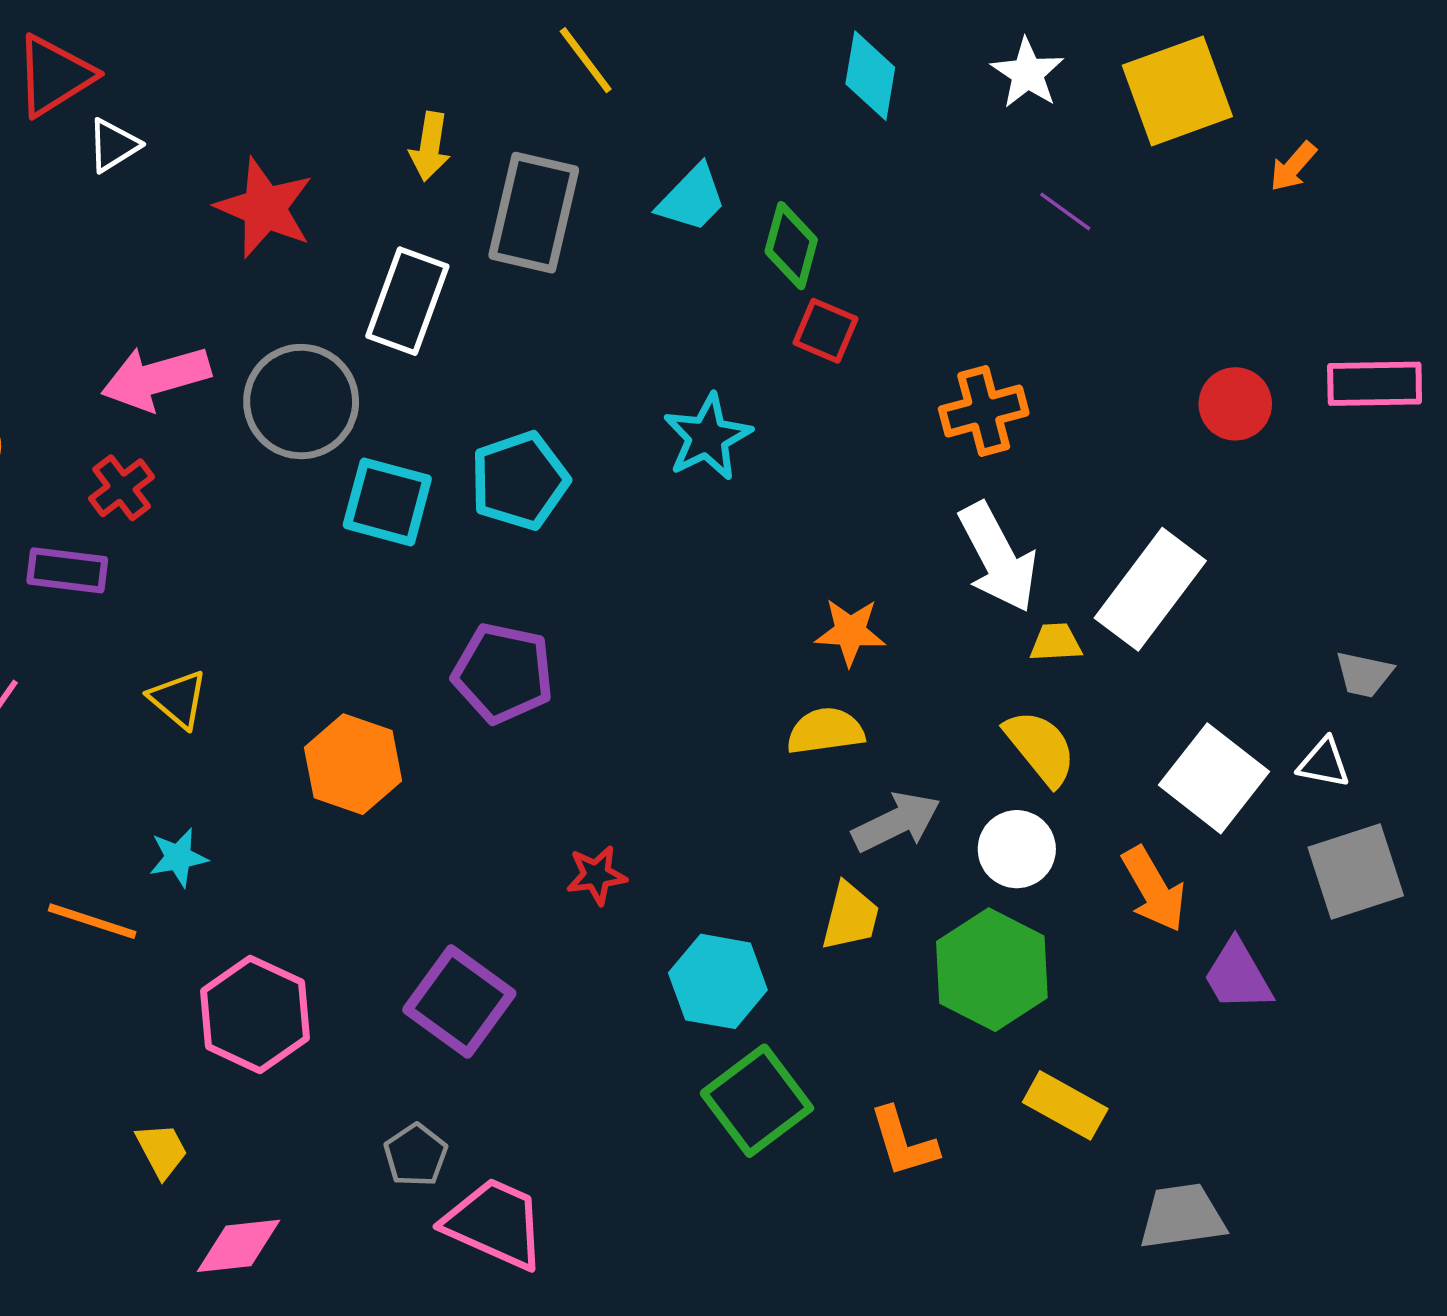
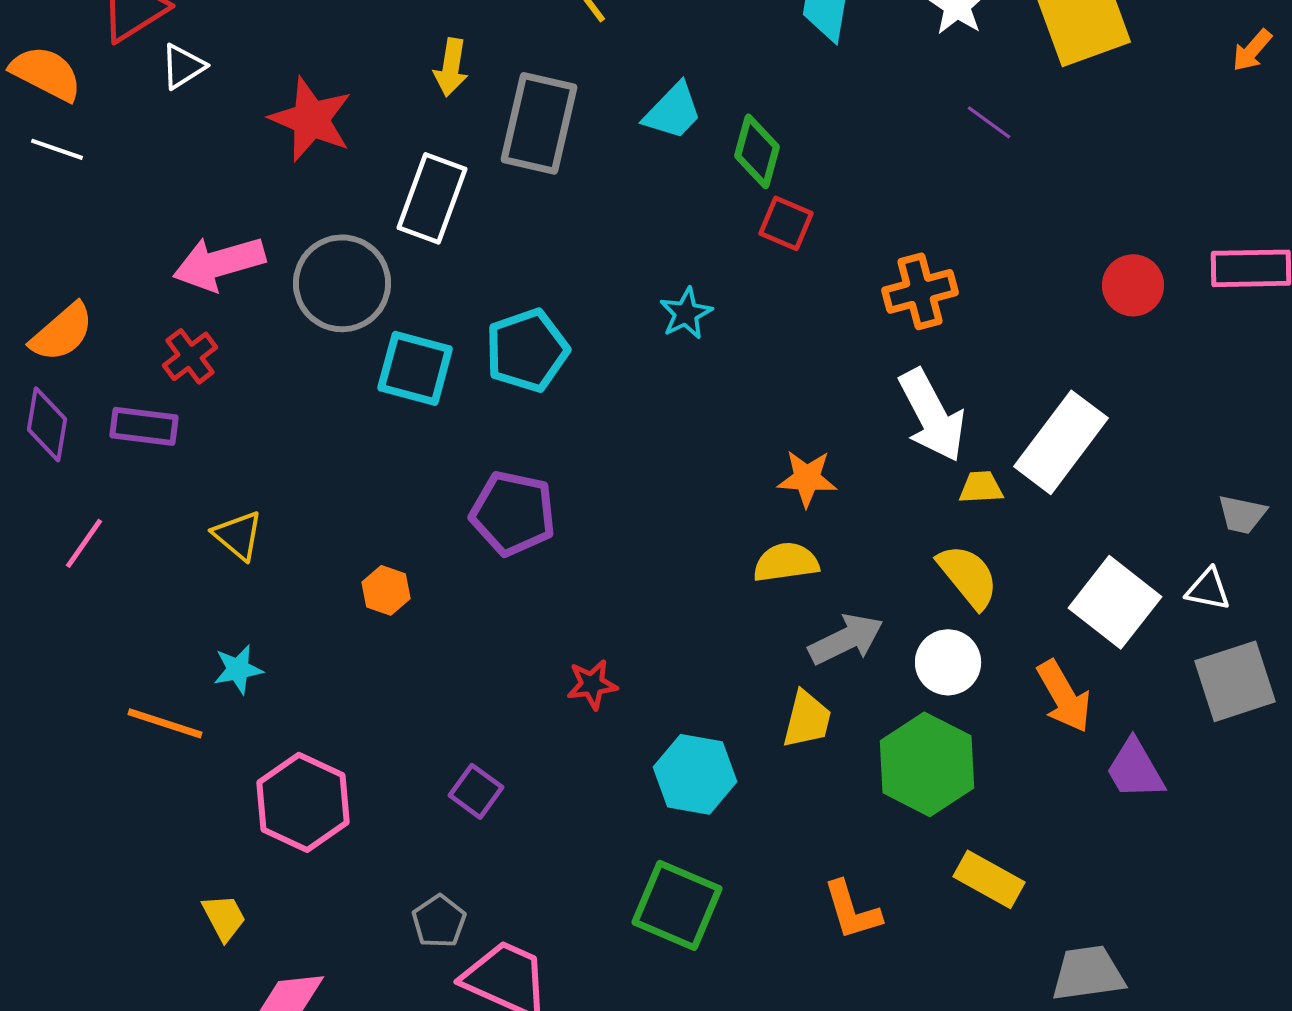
orange arrow: (1293, 167) -> (1252, 50), moved
cyan star: (707, 437) -> (686, 313), size x0.7
orange hexagon: (353, 764) -> (386, 590), size x0.6
purple square: (459, 1001) -> (476, 791), size x0.6
green square: (757, 1101) -> (677, 905), moved, turned -30

